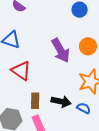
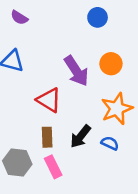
red triangle: (21, 71) -> (49, 100), moved
black arrow: (61, 102) -> (80, 136), turned 120

